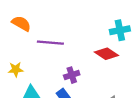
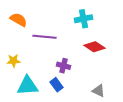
cyan cross: (120, 30) -> (84, 19), moved
purple cross: (72, 75) -> (64, 66), turned 32

